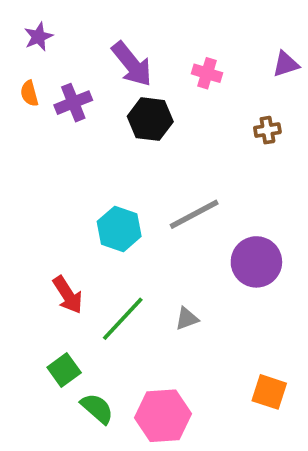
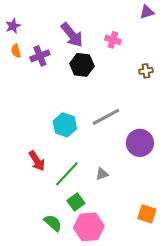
purple star: (38, 37) -> (13, 26), moved
purple triangle: (286, 64) -> (147, 12), moved
green square: (64, 370) -> (76, 202), moved

